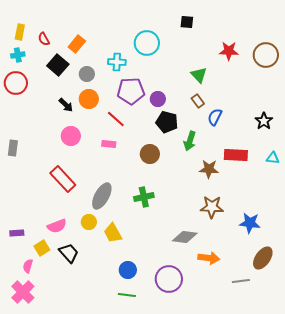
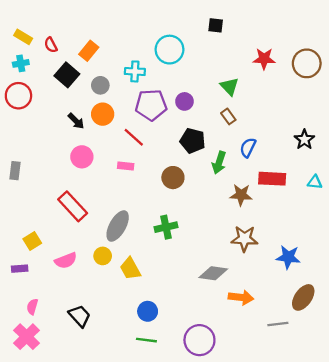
yellow rectangle: (20, 32) -> (23, 37), turned -70
purple circle: (158, 99) -> (184, 101), moved
blue semicircle: (215, 117) -> (248, 148), moved
yellow square: (42, 248) -> (32, 241), moved
black trapezoid: (69, 253) -> (80, 316), moved
purple circle: (169, 279) -> (199, 340), moved

